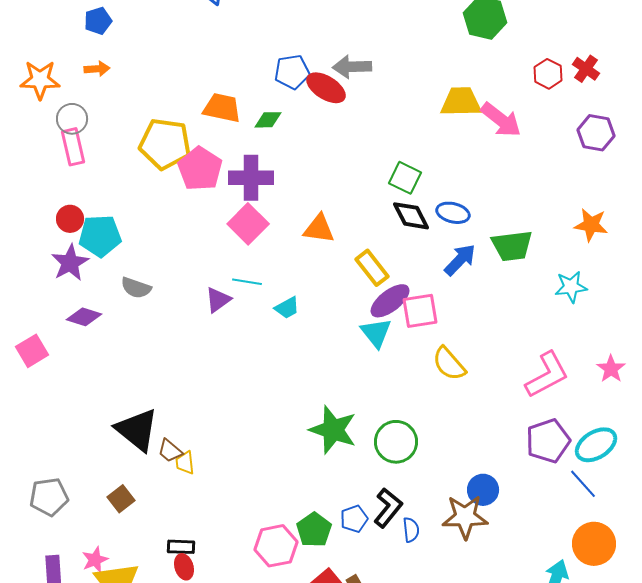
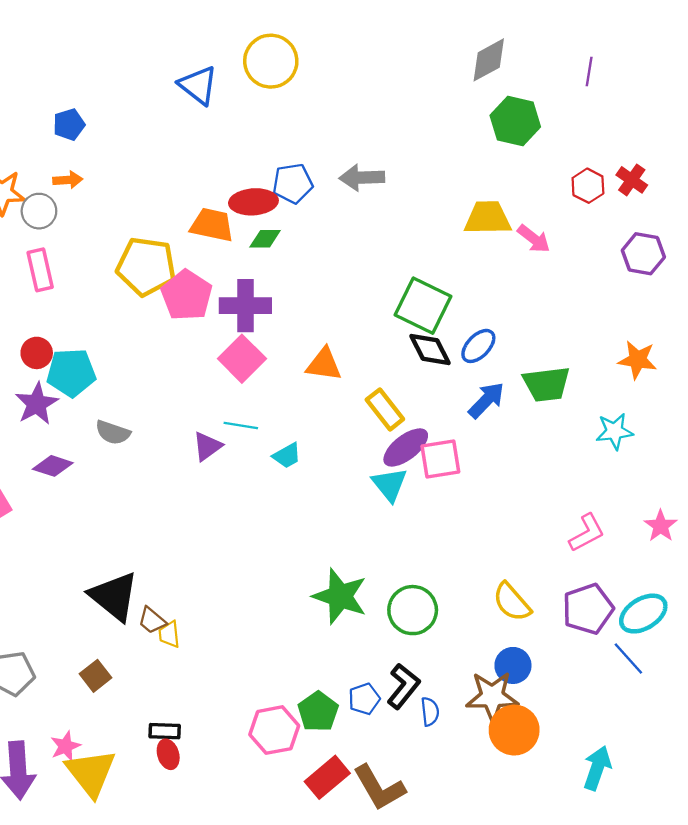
red ellipse: (326, 88) -> (253, 202), moved, turned -36
gray circle: (72, 119) -> (39, 211), moved
pink arrow: (501, 120) -> (534, 239), size x0.7
green square: (405, 178) -> (423, 306), size x1.5
blue ellipse: (453, 213) -> (478, 346), turned -60
yellow semicircle: (449, 364) -> (512, 602), moved
pink L-shape: (547, 375) -> (587, 533), size x0.7
orange circle: (594, 544) -> (514, 730), moved

